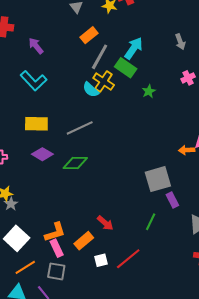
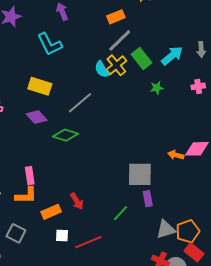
cyan arrow: (134, 48) -> (172, 56), moved
gray line: (80, 128) -> (80, 103), turned -32
pink rectangle: (57, 248) -> (30, 176), moved

